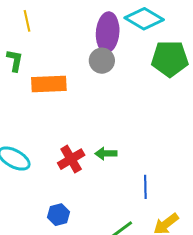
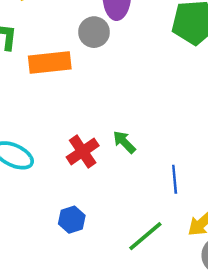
gray circle: (102, 61) -> (94, 32), moved
green arrow: (106, 154) -> (124, 142), turned 50

